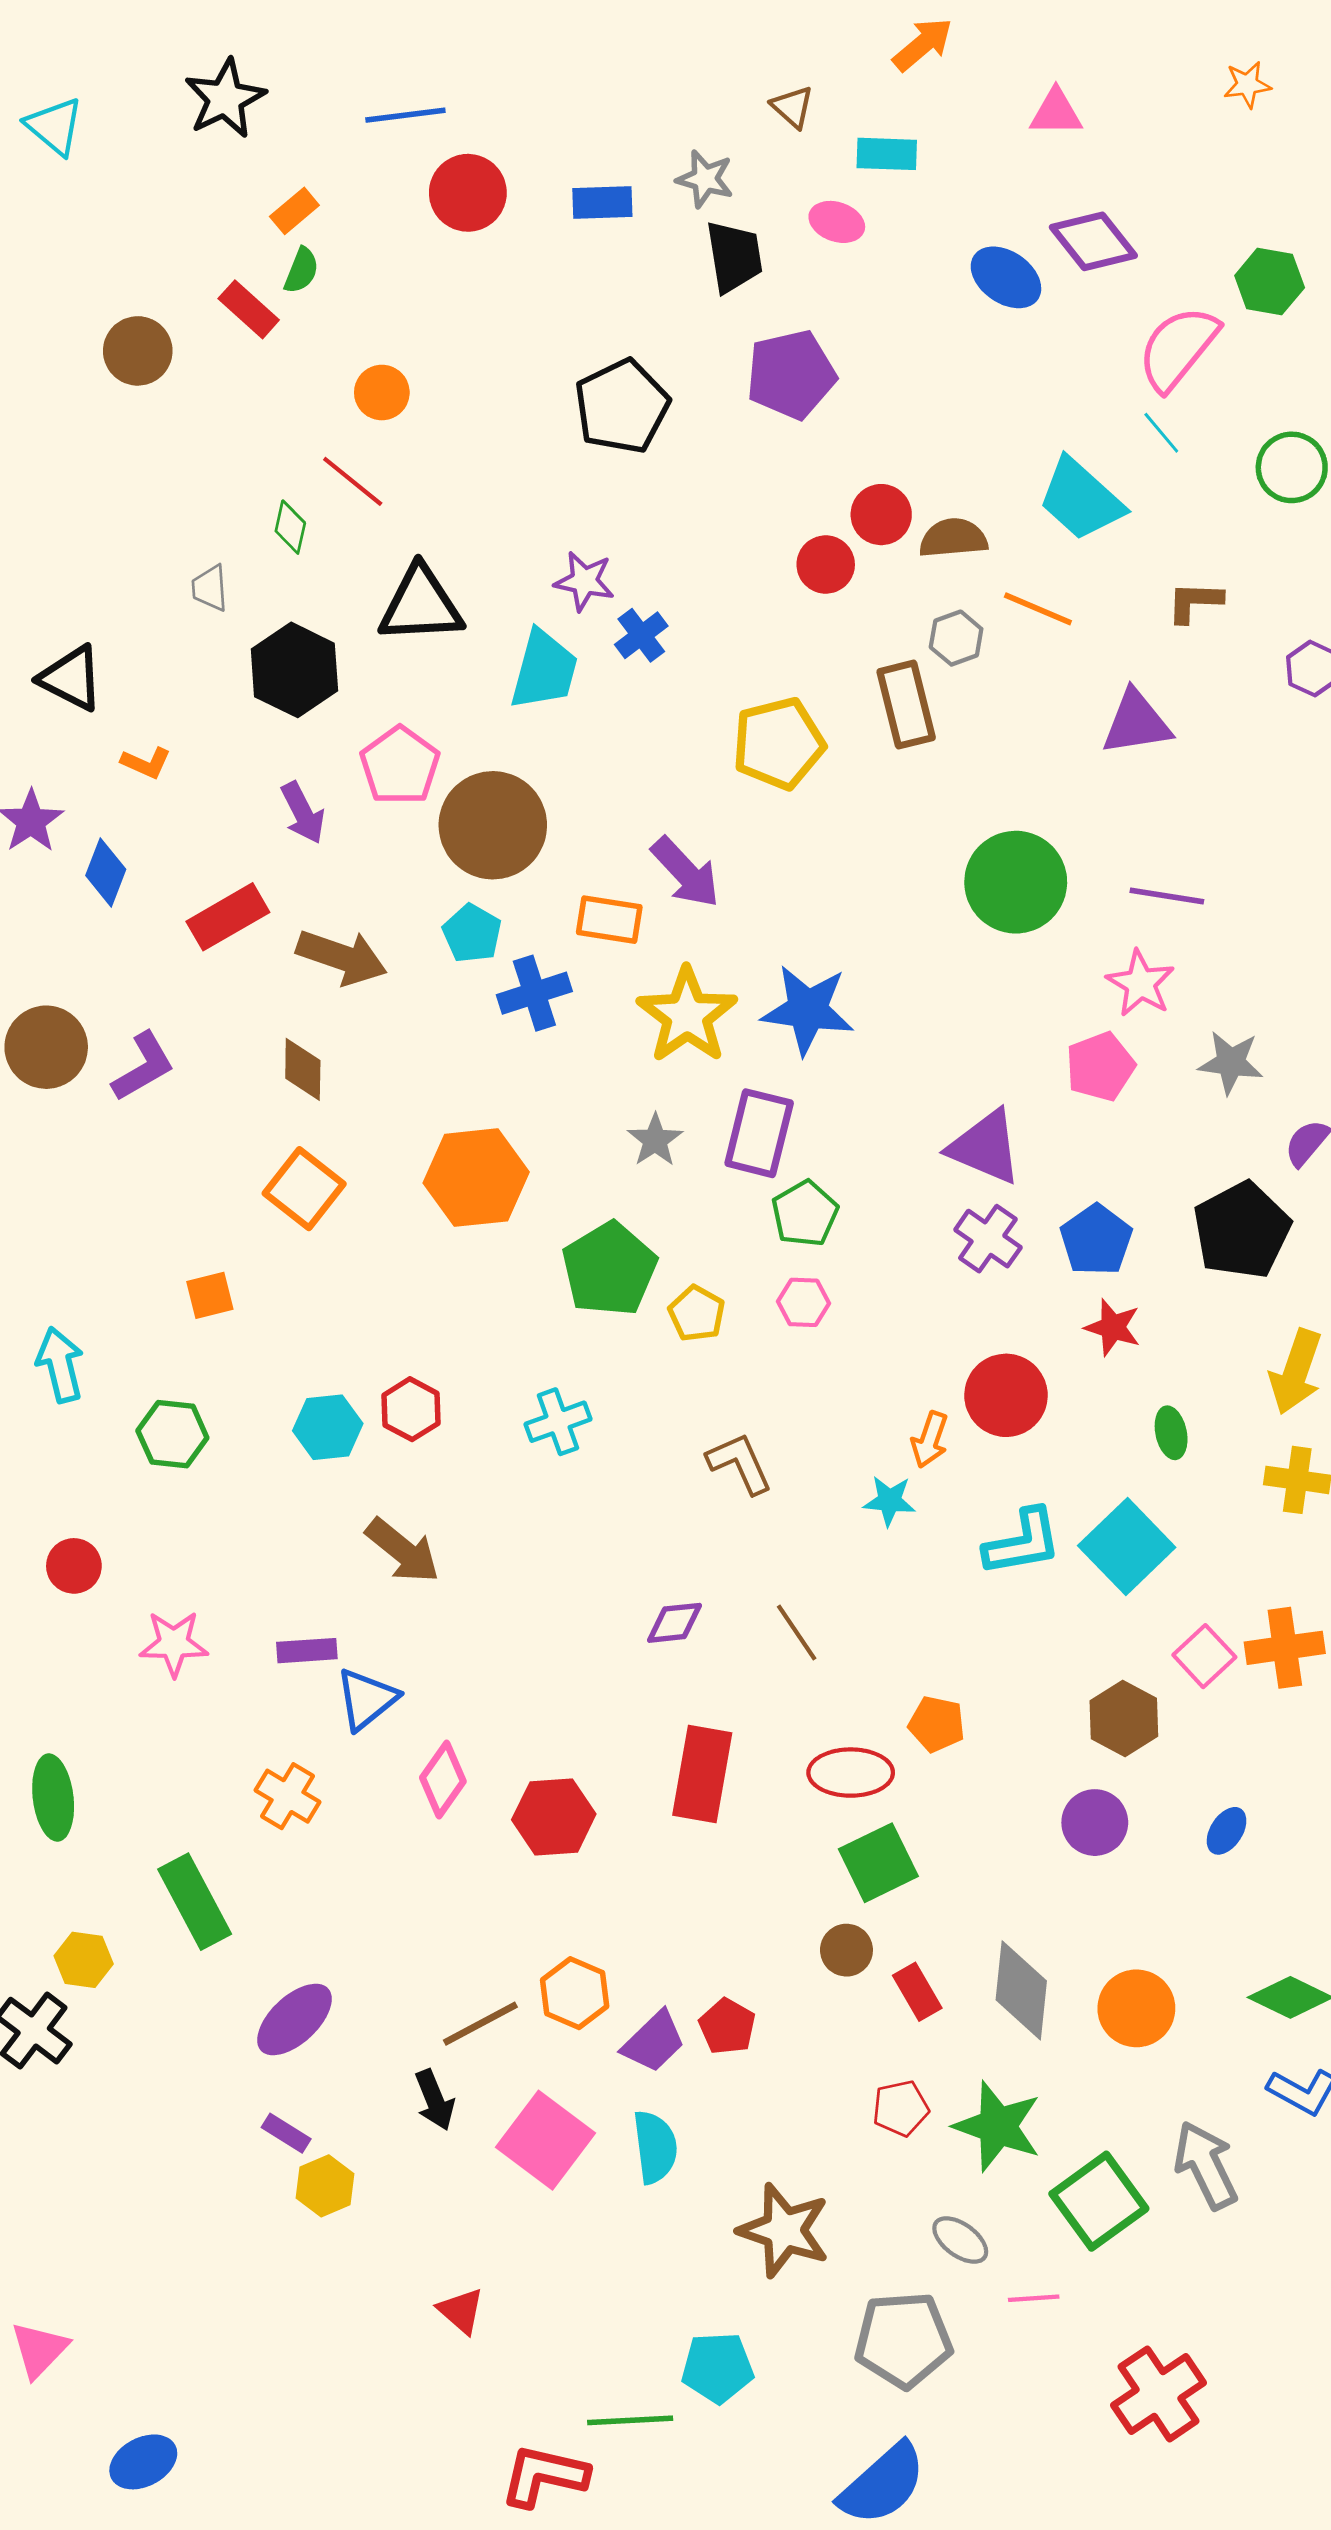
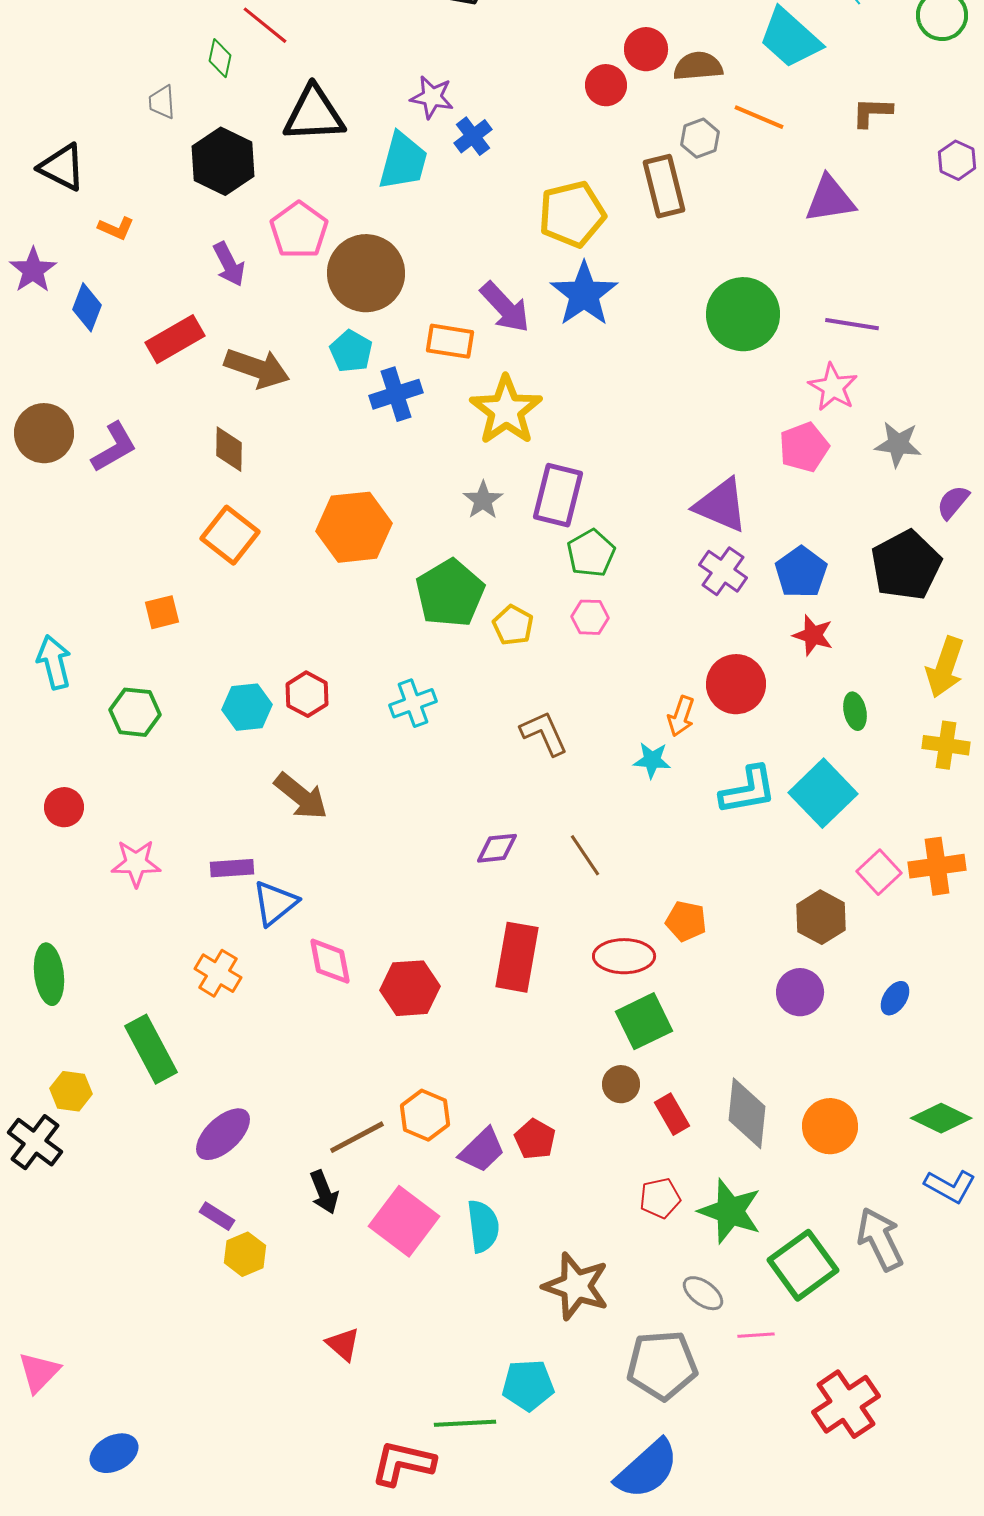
blue star: (808, 1010) -> (584, 294), moved, turned 30
pink diamond: (443, 1780) -> (330, 961), turned -46

